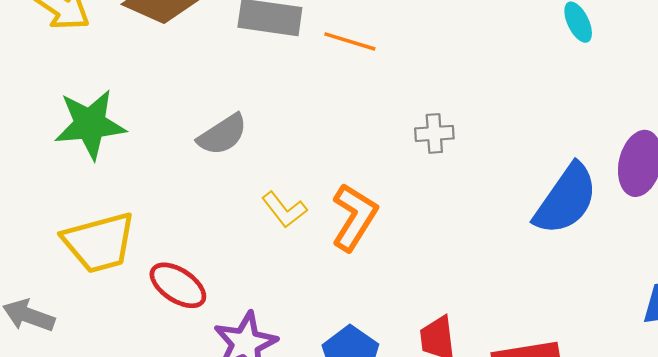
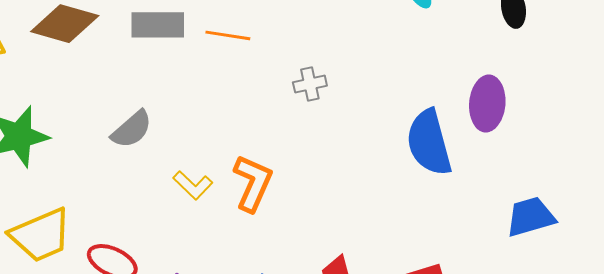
gray cross: (434, 133) -> (310, 84), moved
blue semicircle: (566, 199) -> (429, 143), turned 138

